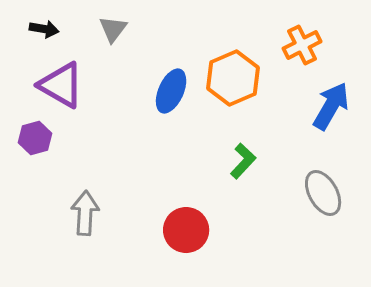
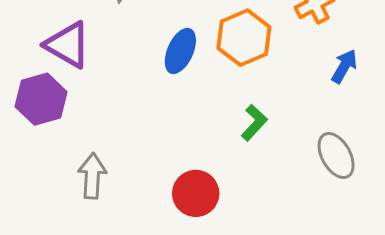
blue arrow: (331, 106) -> (344, 66), size x0.7
purple hexagon: (35, 138) -> (41, 99), size x1.5

